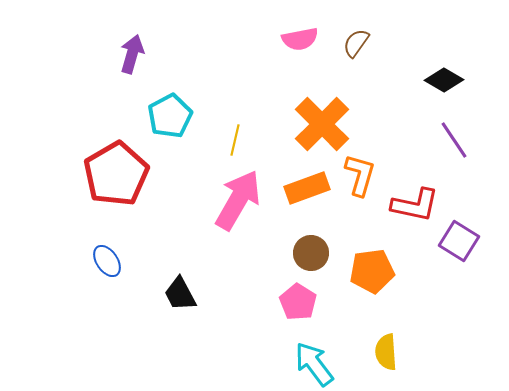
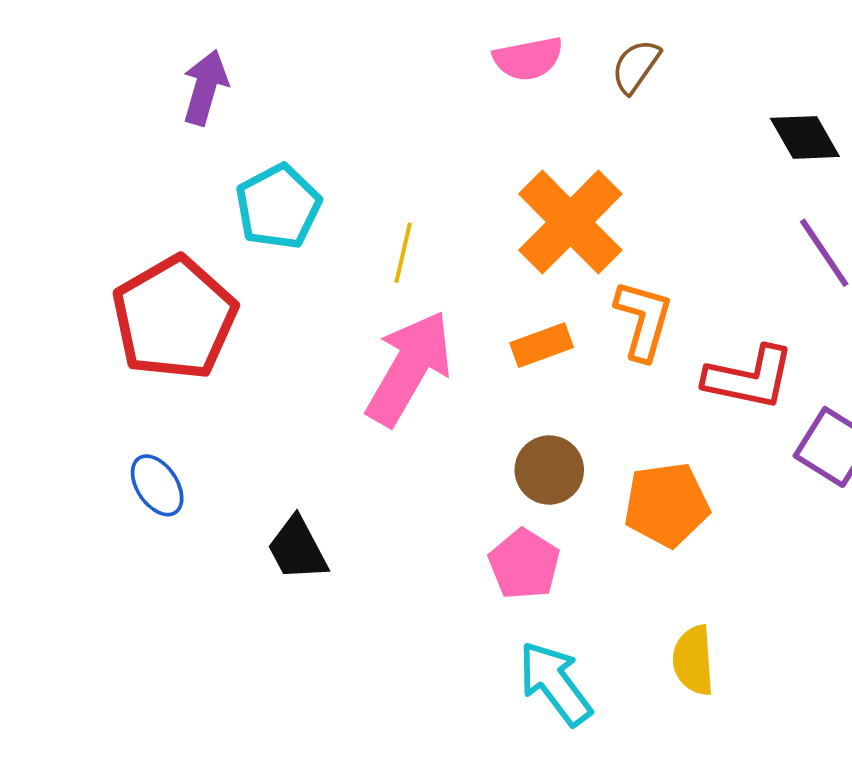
black diamond: (444, 80) -> (805, 137), turned 30
orange rectangle: (307, 188) -> (542, 345), size x0.7

